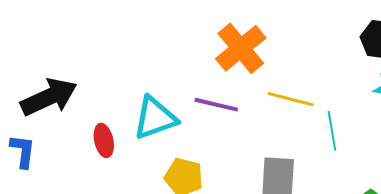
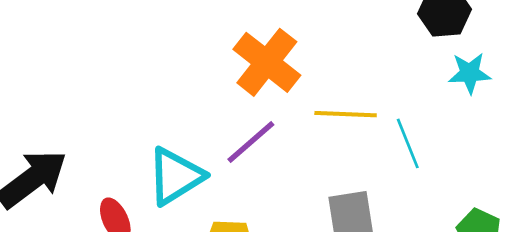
purple line: (216, 105) -> (251, 142), turned -42

